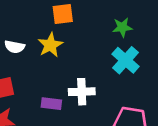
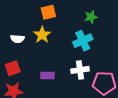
cyan cross: (126, 60) -> (83, 41), moved, turned 30
white cross: (82, 92) -> (80, 70), moved

